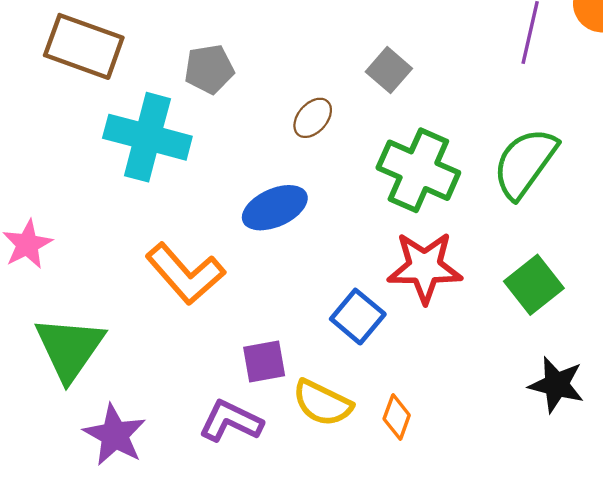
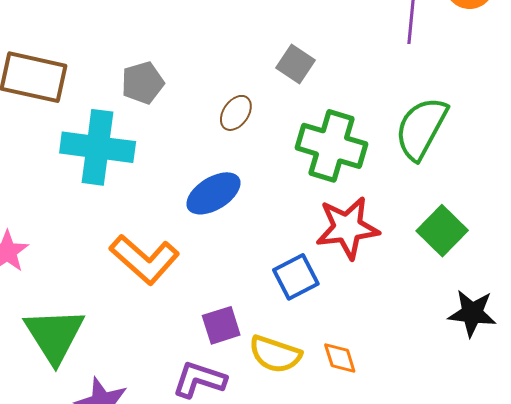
blue square: (358, 317) -> (296, 277), turned 30
orange diamond: (397, 417) -> (340, 358), turned -30

